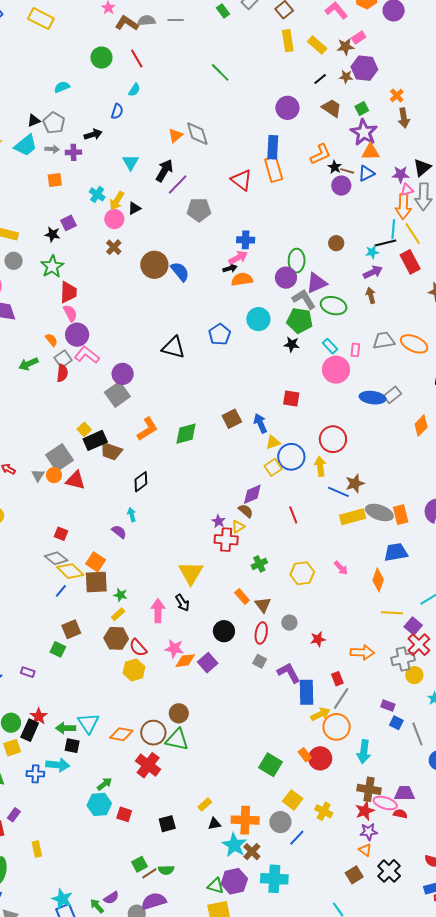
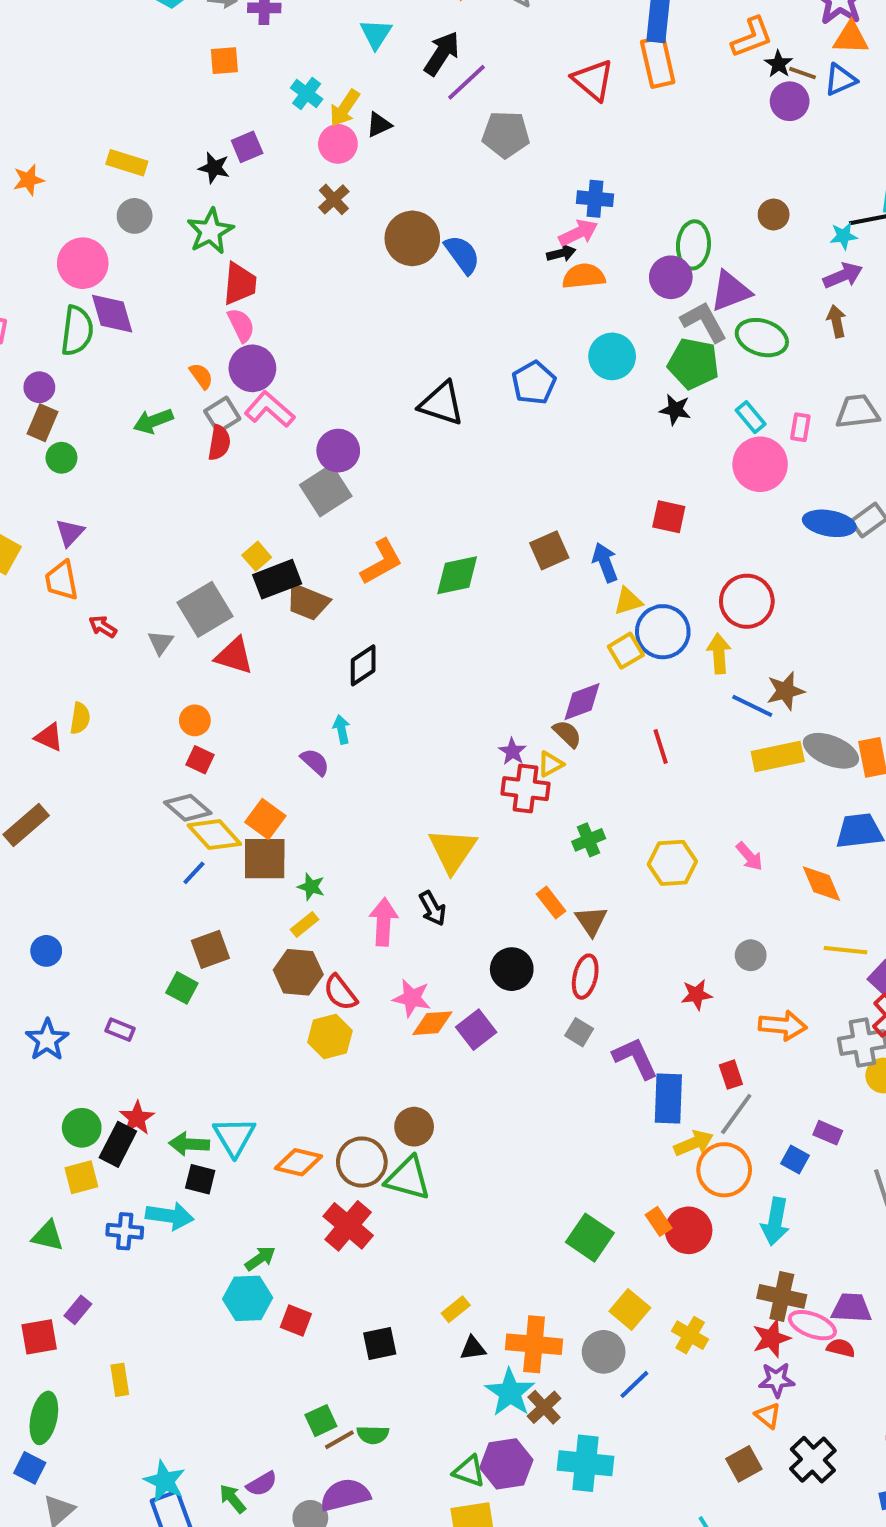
orange circle: (54, 475) -> (195, 720), moved
orange diamond: (378, 580) -> (821, 884), turned -45
gray circle: (289, 623) -> (751, 955), moved
blue square: (396, 723) -> (795, 1160), moved

